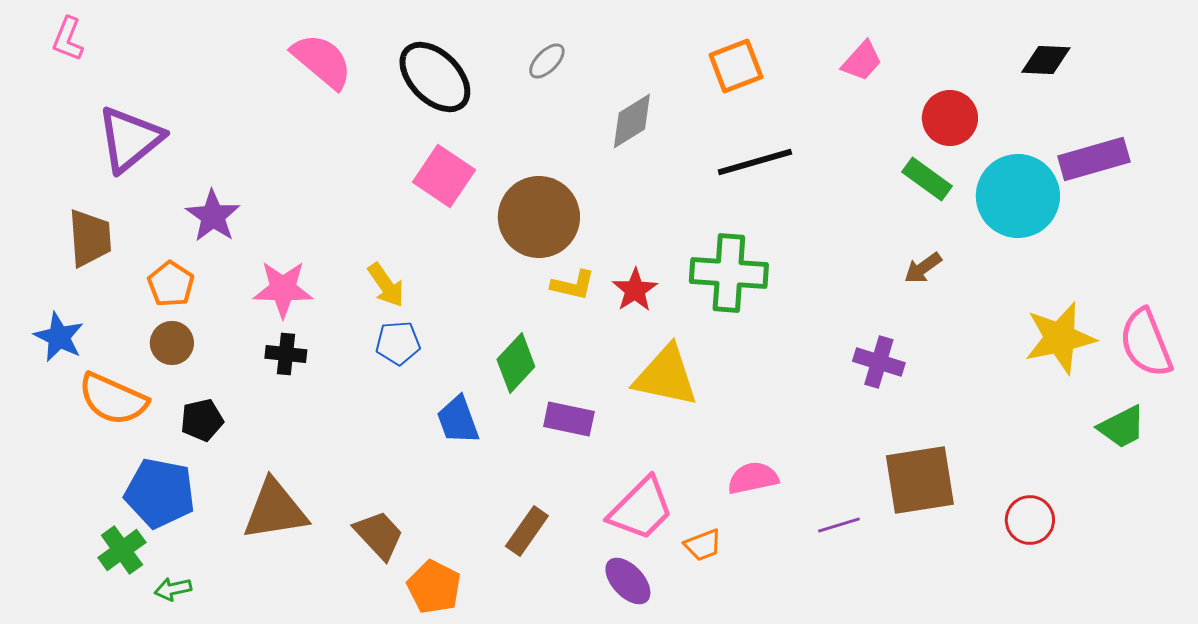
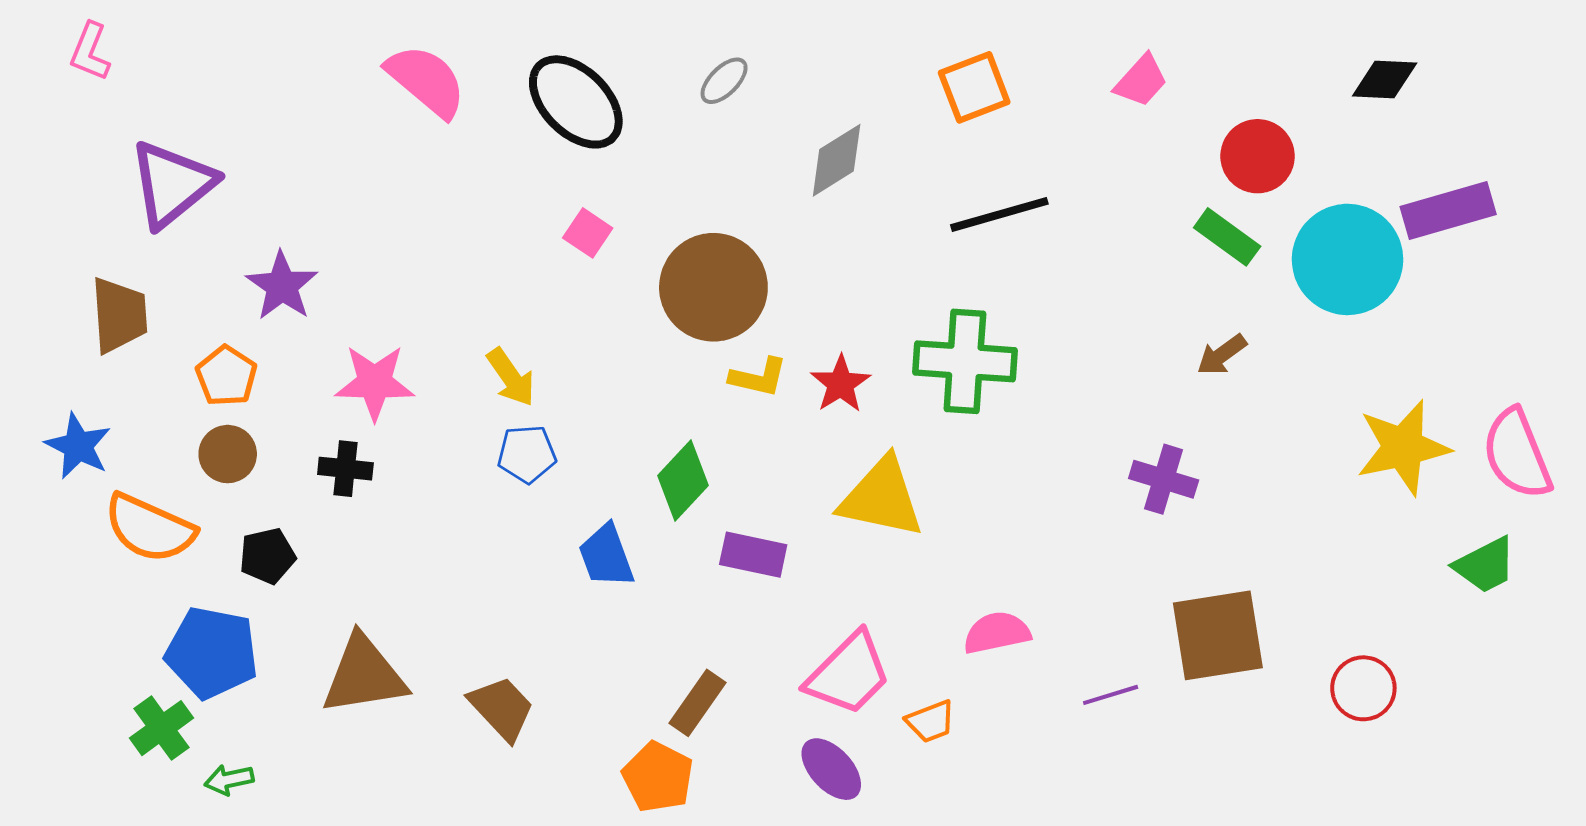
pink square: (444, 176) -> (588, 233), size x0.6
black cross: (286, 354) -> (345, 469), moved
orange pentagon: (434, 587) -> (658, 777), moved

